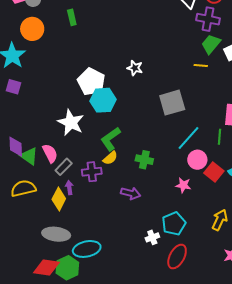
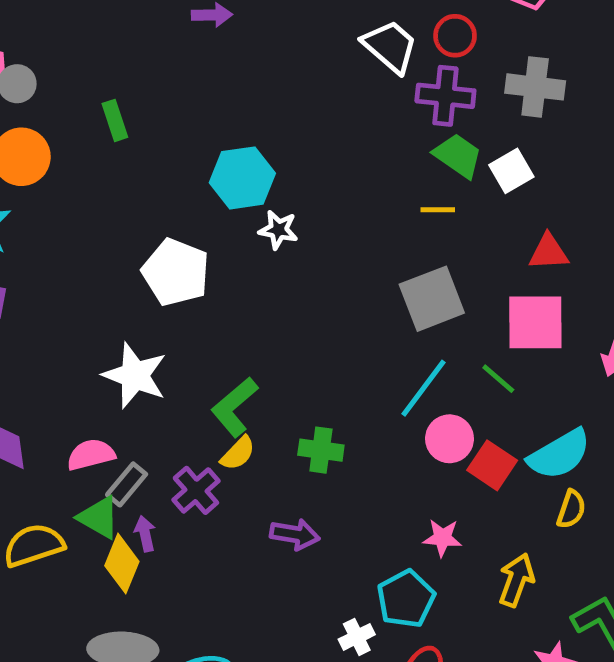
green trapezoid: (211, 44) -> (458, 156), turned 90
cyan hexagon: (103, 100) -> (242, 178), moved
gray square: (172, 103) -> (432, 299), moved
green line: (220, 137) -> (498, 379), turned -49
pink semicircle: (50, 153) -> (91, 455), turned -72
green triangle: (29, 156) -> (99, 517), moved
purple cross: (92, 172) -> (196, 490), turned -30
pink star: (183, 185) -> (442, 538), moved

